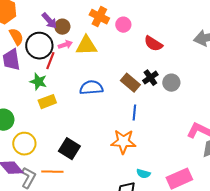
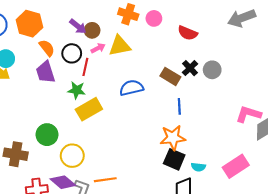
black circle: (39, 46) -> (72, 53), size x0.7
yellow rectangle: (47, 102) -> (89, 109), size x1.4
black square: (69, 149) -> (174, 159), moved

